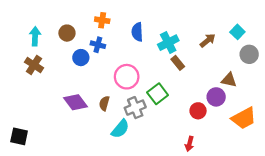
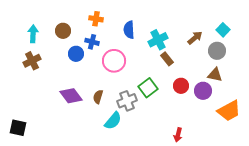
gray circle: (249, 54) -> (217, 51), moved
brown cross: (34, 65) -> (32, 61), turned 30
pink circle: (127, 77) -> (114, 61), moved
red circle: (198, 111) -> (181, 86), moved

